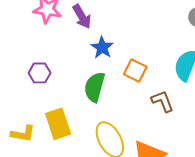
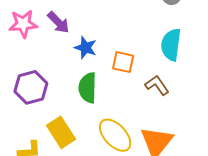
purple hexagon: (40, 73) -> (31, 87), size x1.5

